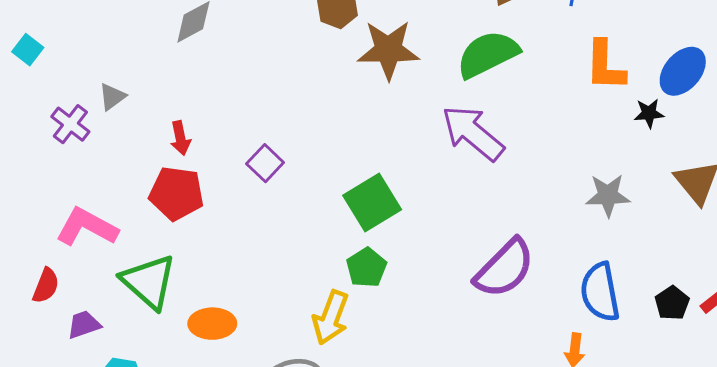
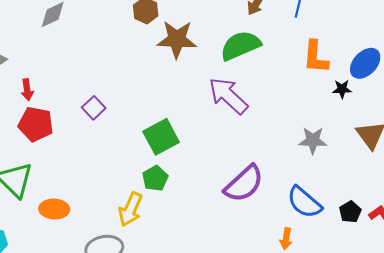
red arrow: (180, 138) -> (27, 90), moved
blue semicircle: (600, 292) -> (304, 202), turned -42

